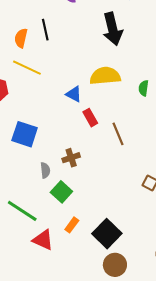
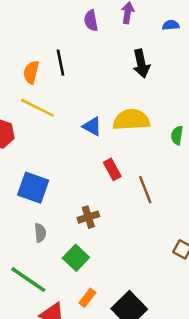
black arrow: (113, 29) -> (141, 64), size x0.7
blue triangle: (74, 94) -> (92, 126), moved
gray semicircle: (45, 170) -> (40, 233), moved

